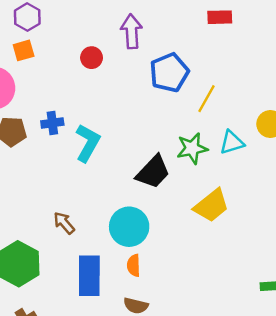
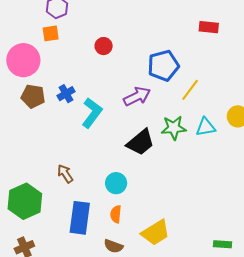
purple arrow: (131, 31) -> (137, 96), moved, turned 60
blue cross: (52, 123) -> (66, 94), turned -30
yellow trapezoid: (211, 206) -> (156, 233), moved
cyan circle: (129, 227) -> (116, 183), size x0.7

